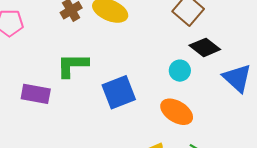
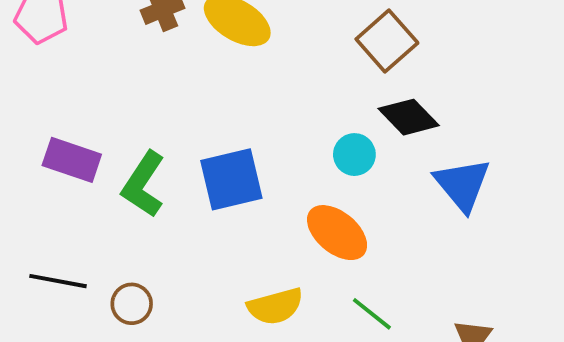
green L-shape: (72, 65) -> (143, 184), moved, turned -64

